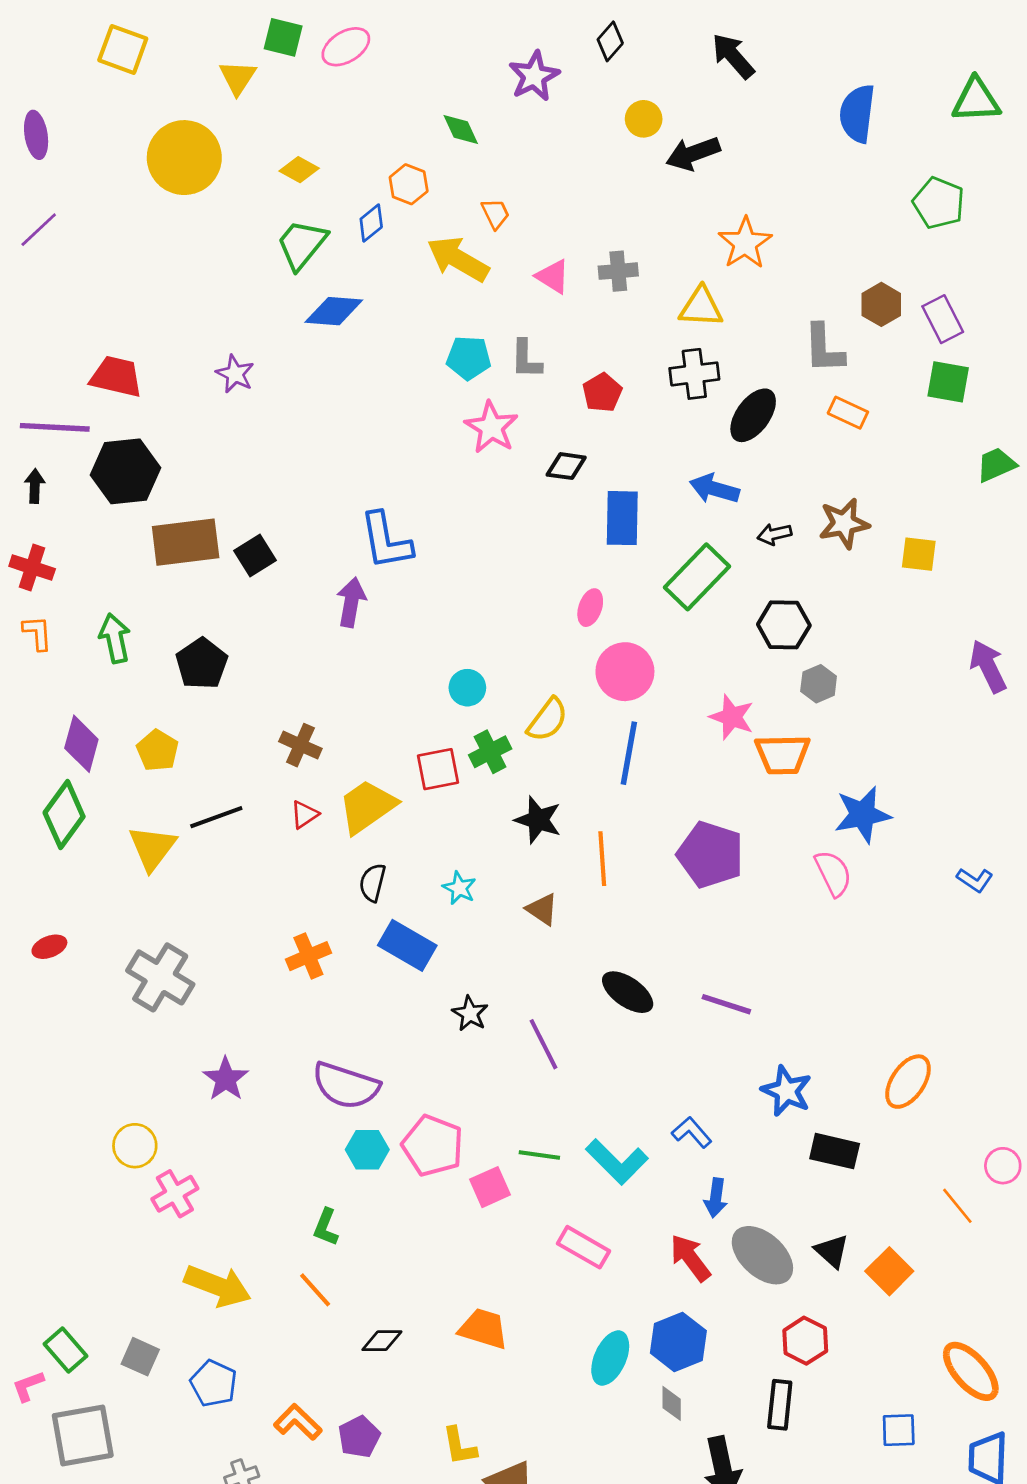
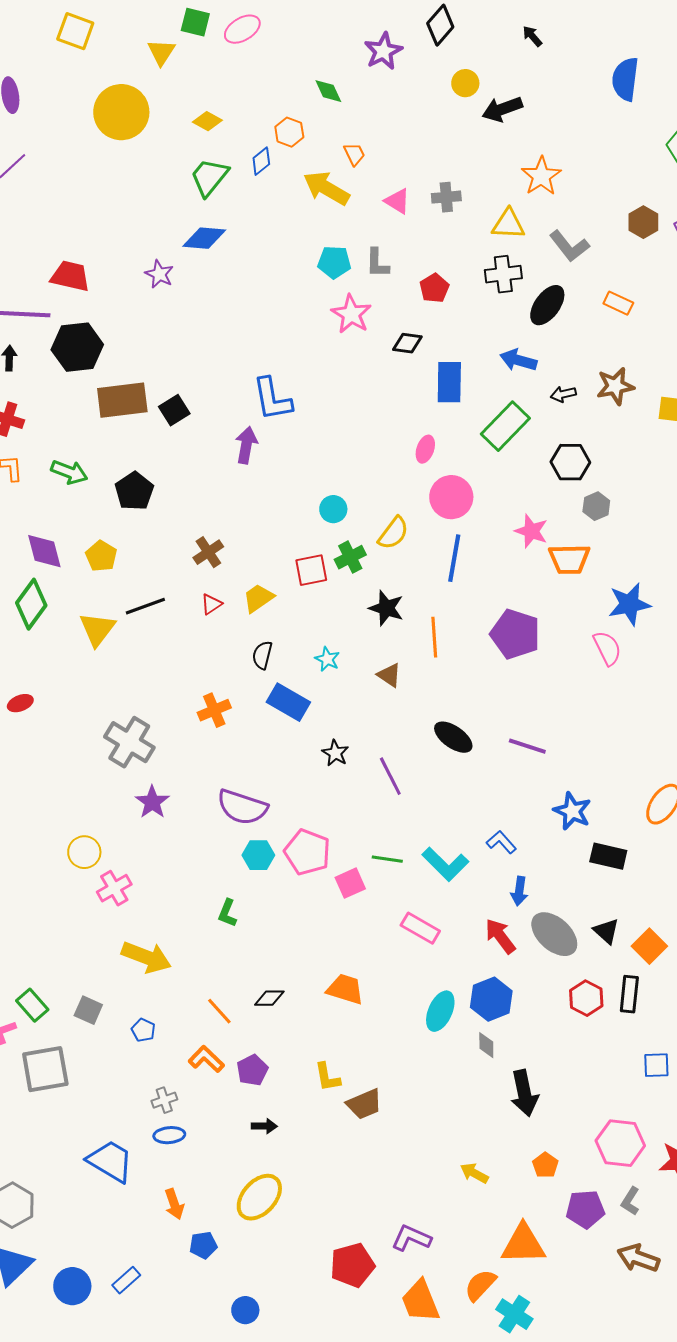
black diamond: (610, 41) -> (440, 25), size x1.4
black arrow: (733, 56) -> (532, 36), size x0.6
blue diamond: (334, 311) -> (204, 238), moved
gray L-shape: (824, 349) -> (569, 246), moved, turned -36
green arrow: (115, 638) -> (69, 472), turned 123
purple diamond: (81, 744) -> (44, 551), turned -30
brown cross: (300, 745) -> (208, 552), turned 32
yellow trapezoid: (367, 807) -> (258, 598), size x0.7
gray cross: (160, 977) -> (129, 742), moved
orange line: (315, 1290) -> (219, 1011), moved
blue pentagon: (214, 1383) -> (143, 1030), size x0.7
black rectangle: (780, 1405) -> (629, 994), moved

